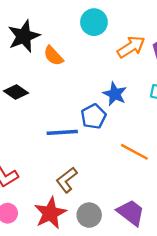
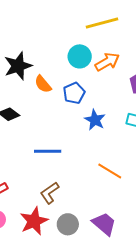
orange arrow: (131, 47) -> (107, 62), moved
blue pentagon: (93, 116) -> (74, 93), moved

